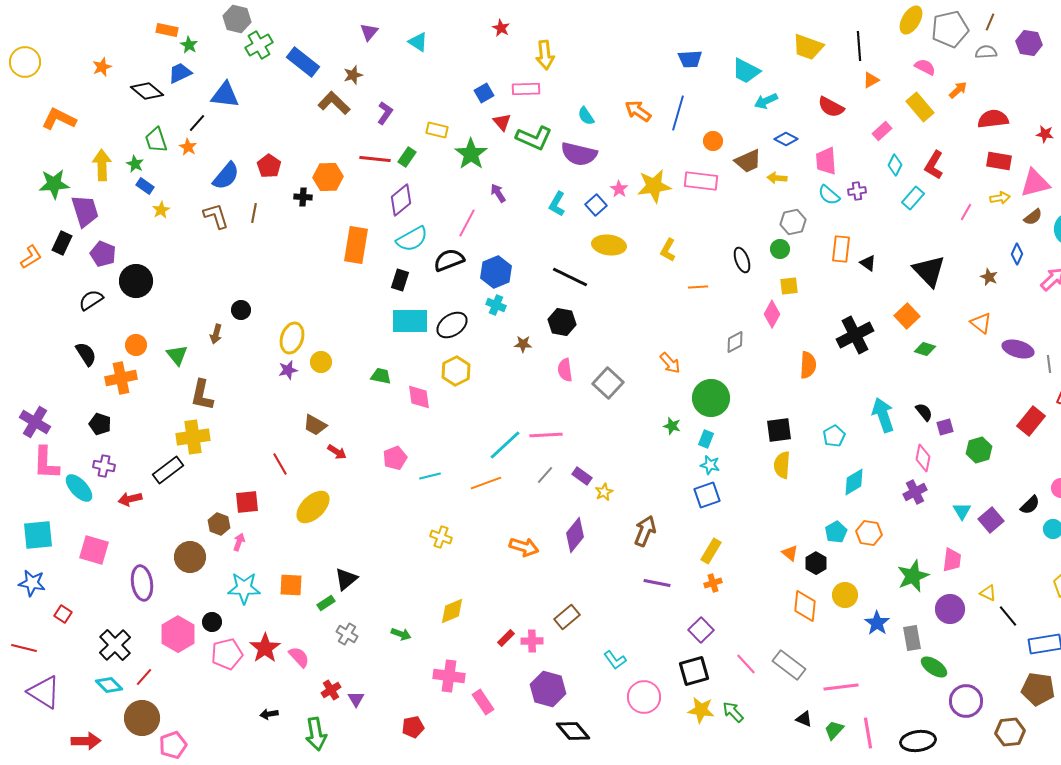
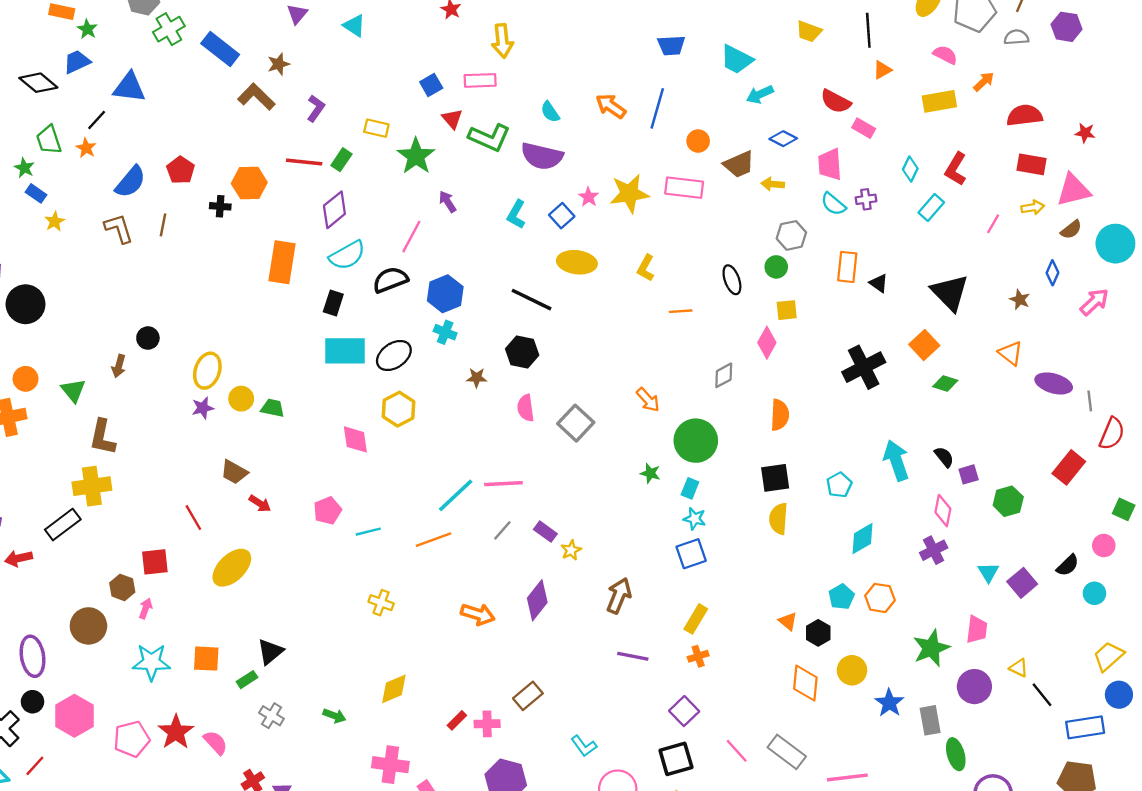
yellow trapezoid: (808, 47) -> (809, 31), size x0.7
yellow rectangle: (920, 107) -> (939, 101), turned -60
pink rectangle: (882, 131) -> (864, 128), moved, turned 72
orange semicircle: (808, 365) -> (780, 415), moved
green trapezoid: (381, 376) -> (273, 408), moved
black circle: (212, 622) -> (33, 702), moved
green ellipse: (934, 667) -> (956, 754), turned 40

